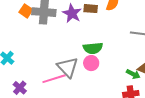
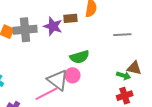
pink circle: (91, 63) -> (72, 75), moved

